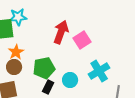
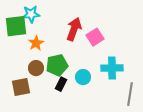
orange star: (16, 52) -> (36, 43), moved
brown circle: (14, 67) -> (36, 68), moved
cyan cross: (99, 71) -> (112, 68), turned 30

